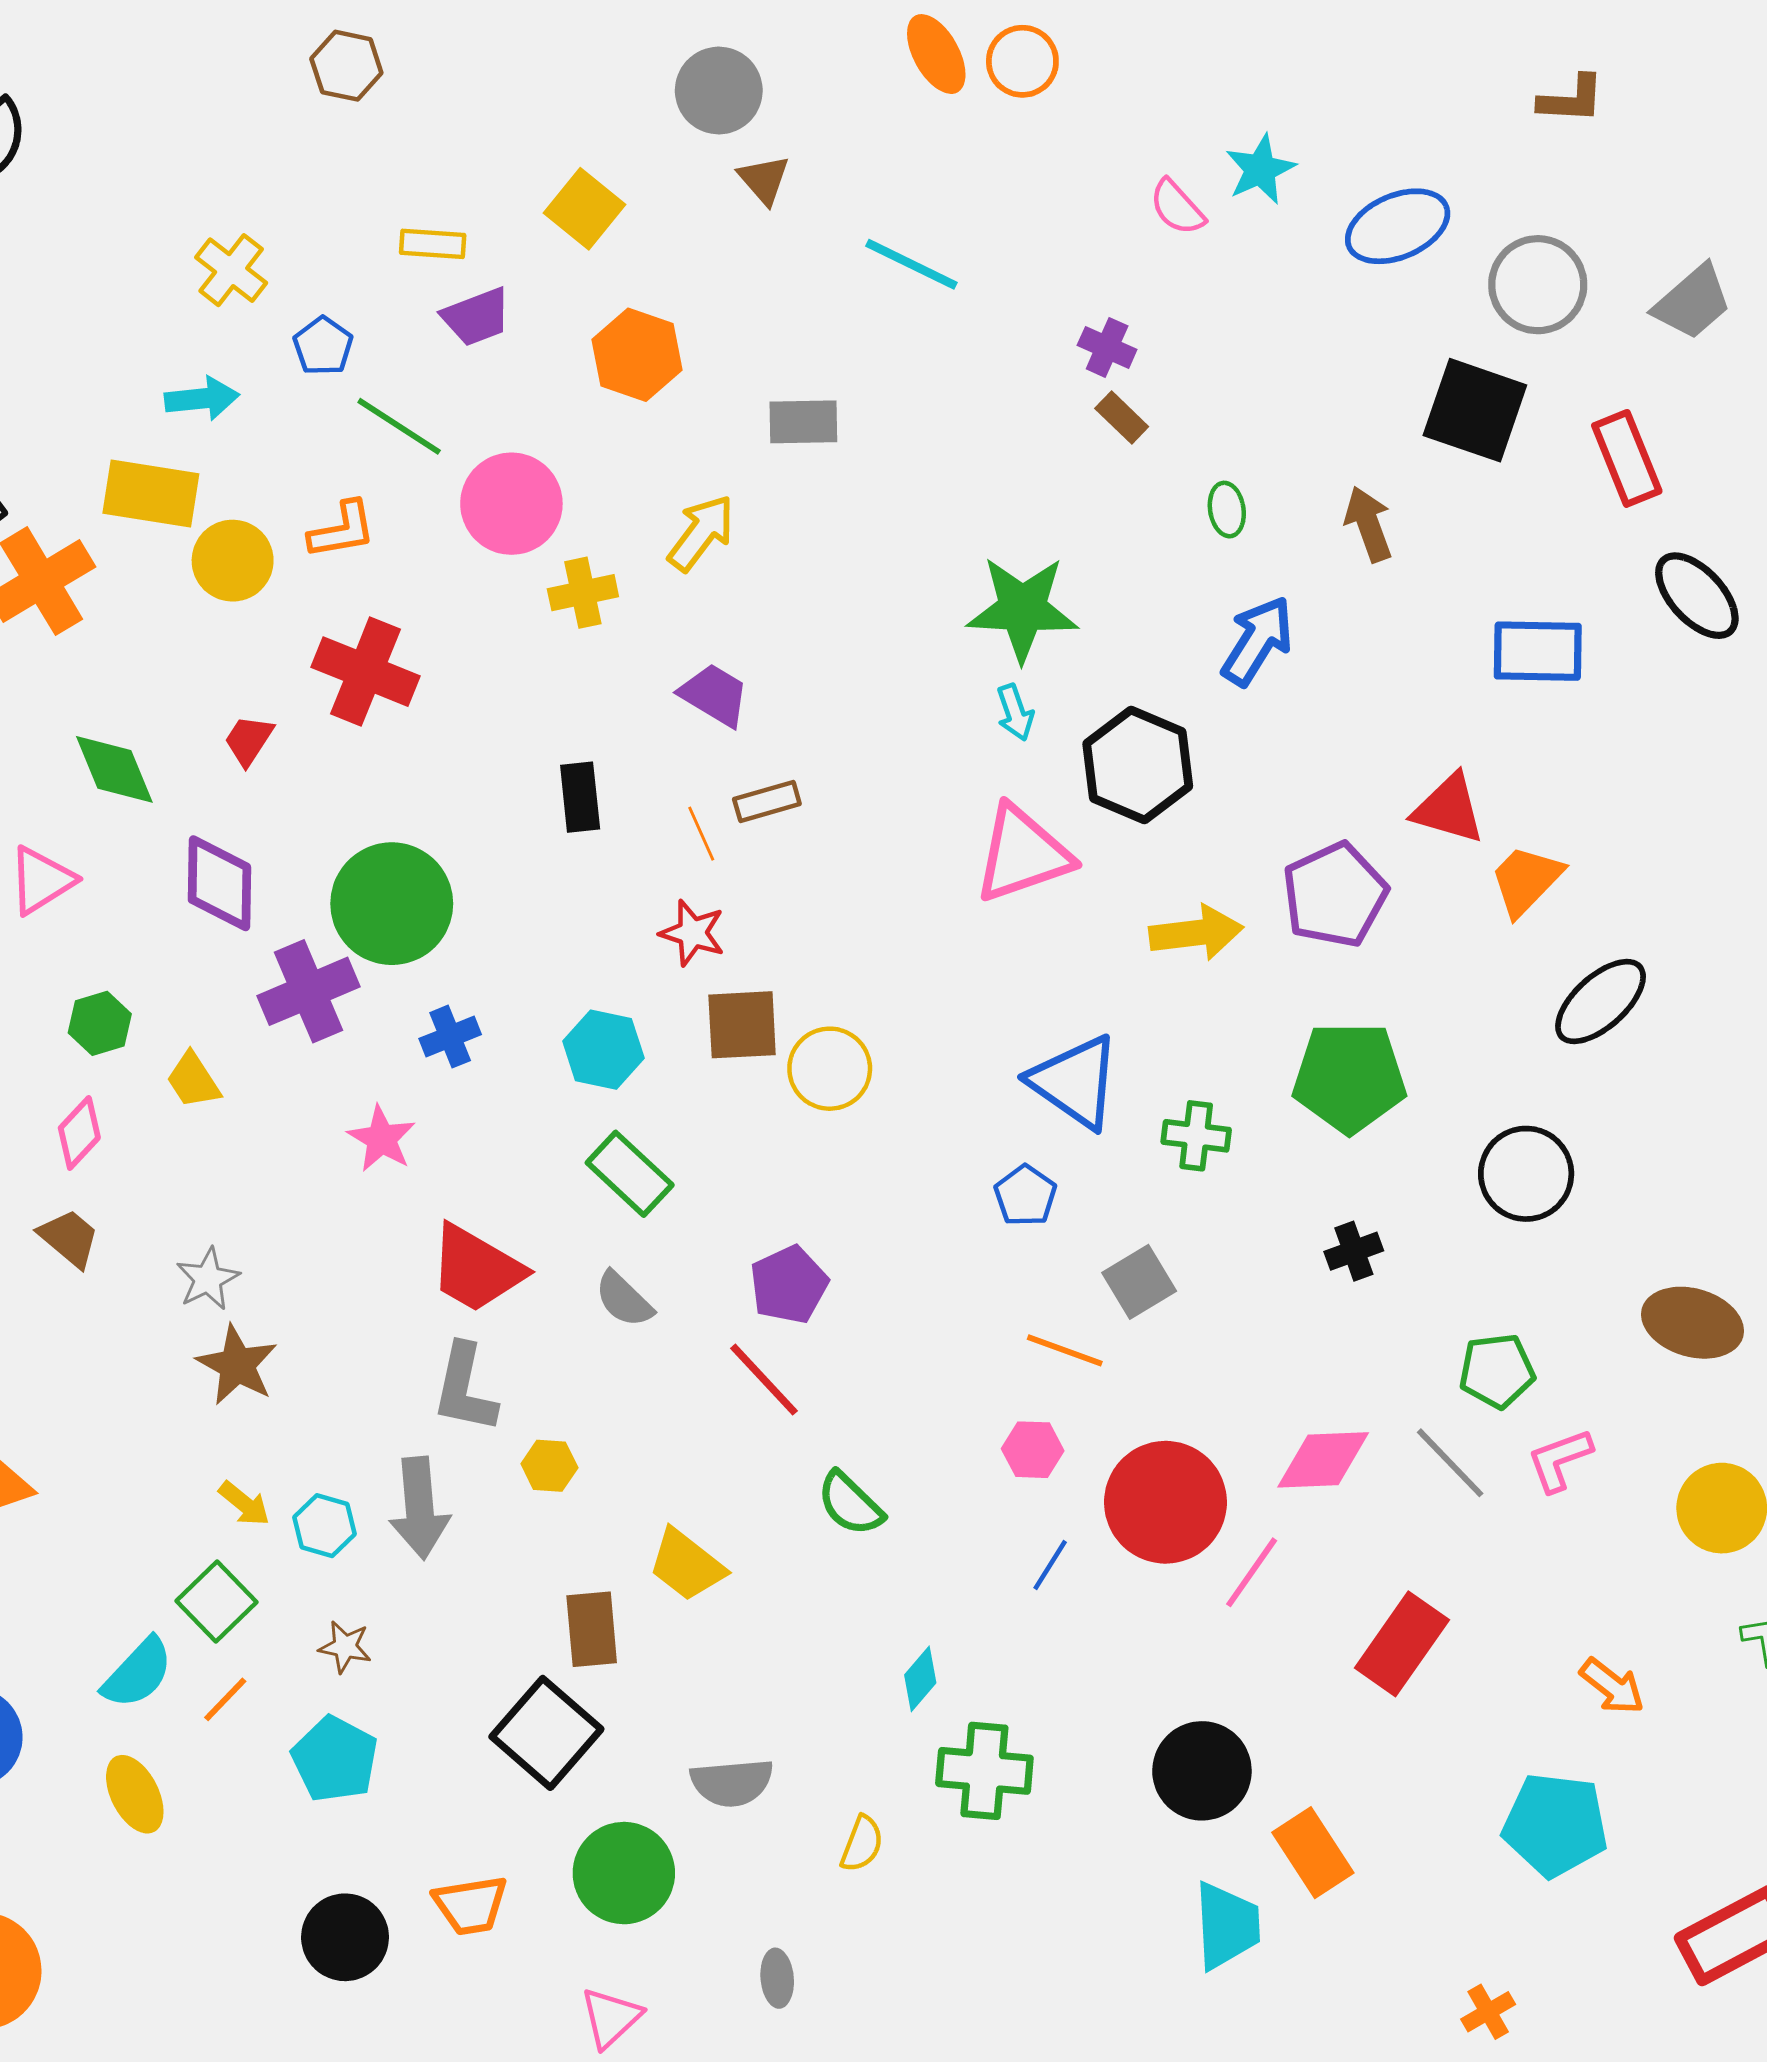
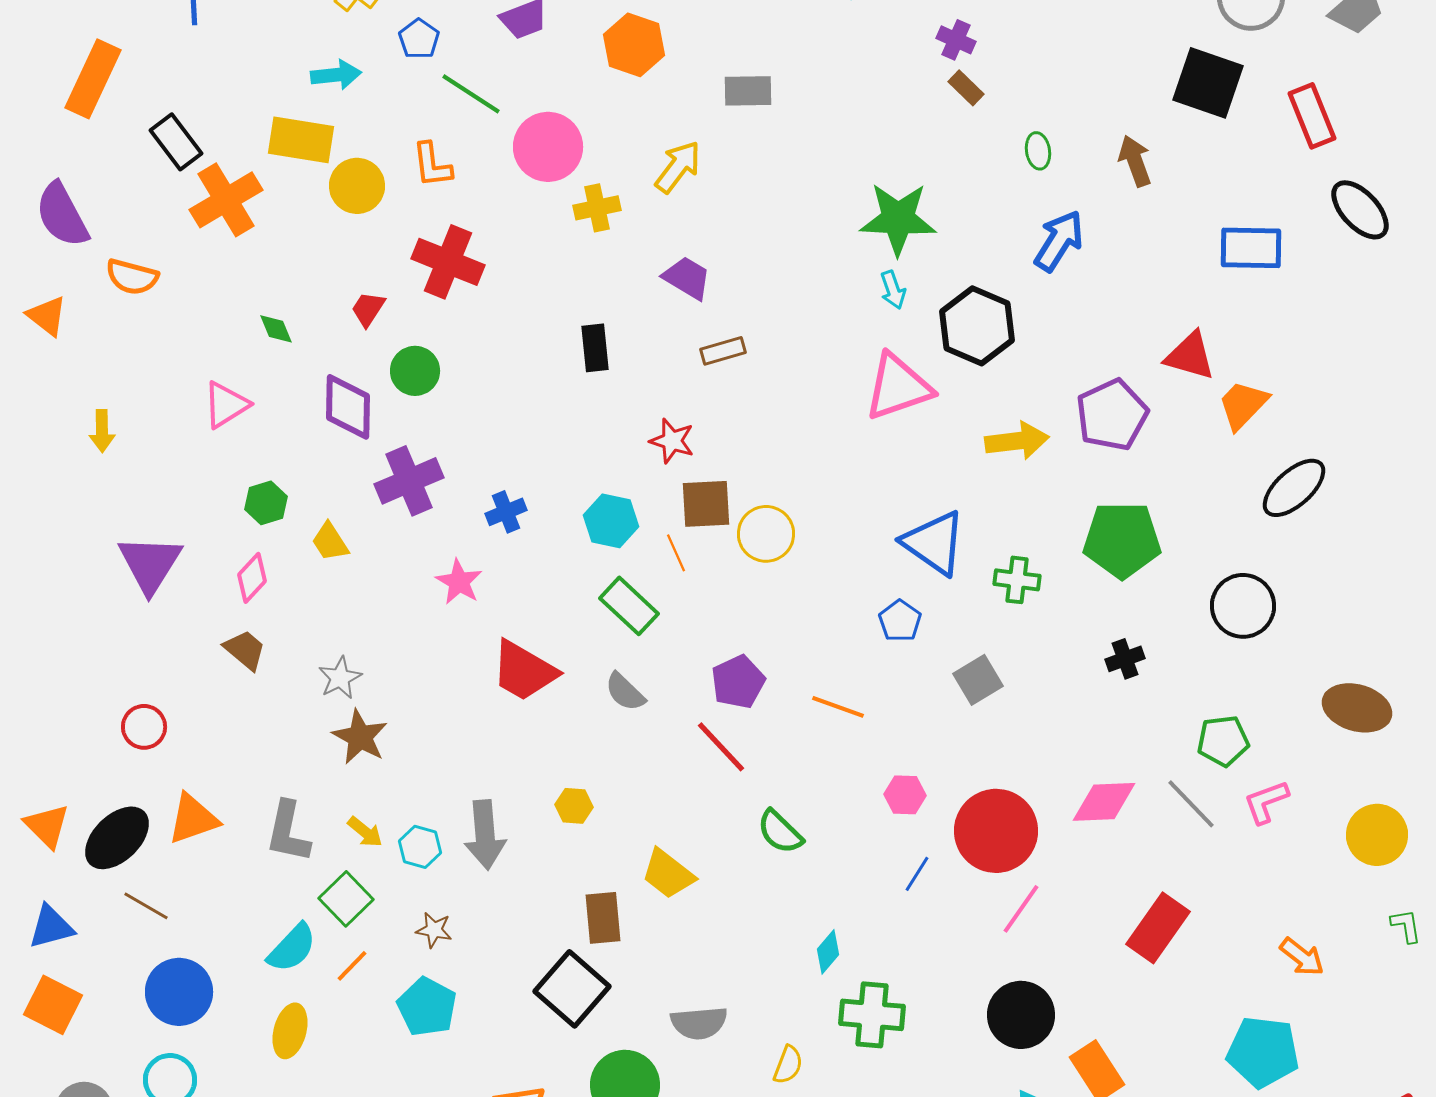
orange L-shape: (342, 530) -> (432, 165), turned 93
green diamond: (114, 769) -> (276, 329), size x0.6
orange line: (701, 834) -> (676, 553), moved
green circle: (392, 904) -> (415, 371), moved, size x0.6
orange line: (1065, 1350) -> (838, 707), moved
gray L-shape: (465, 1388) -> (288, 832), moved
pink line: (1252, 1572) -> (1021, 909), moved
yellow ellipse: (135, 1794) -> (290, 1031), turned 42

